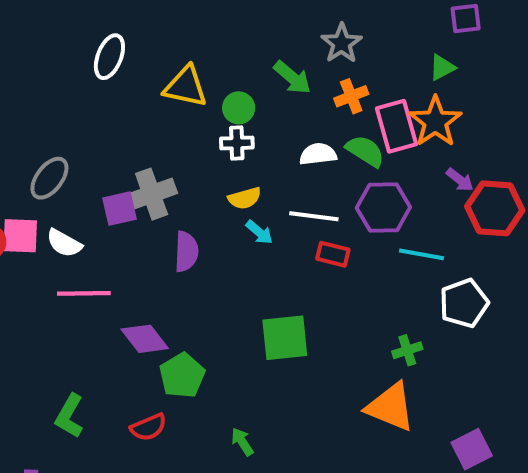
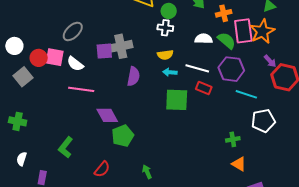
cyan arrow: (259, 232) -> (170, 72), turned 136
green square: (285, 338) -> (177, 100), moved
orange triangle: (390, 407) -> (239, 164), moved, size x0.6
red semicircle: (148, 427) -> (102, 169), moved, turned -36

